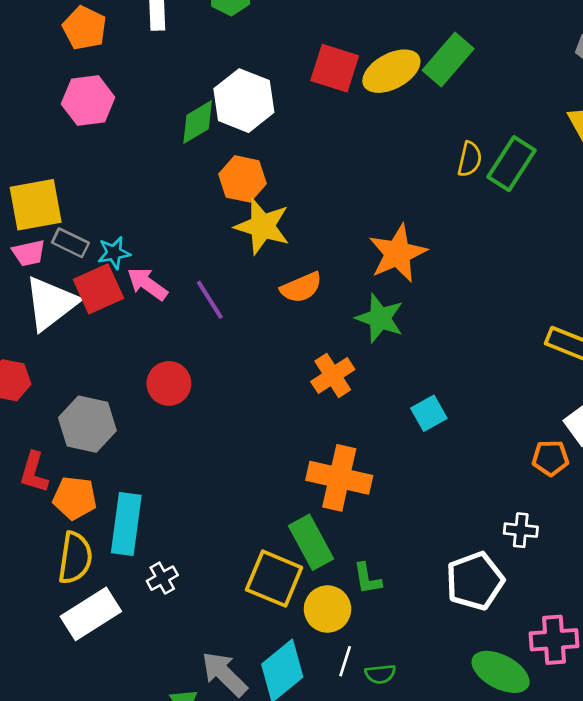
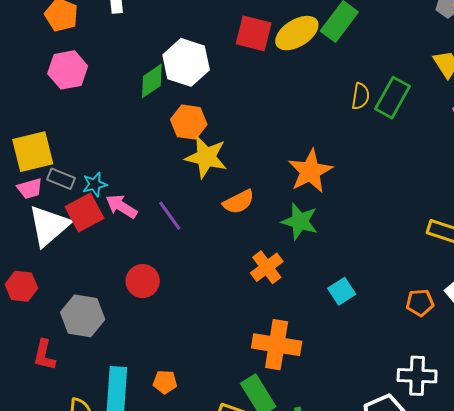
orange pentagon: (550, 458) -> (420, 303), moved
orange pentagon: (75, 498) -> (165, 382), moved, size x0.7
white cross: (521, 530) -> (417, 376), size x1.5

